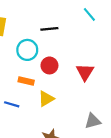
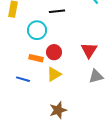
red circle: (49, 65) -> (54, 52), moved
gray triangle: (93, 121) -> (96, 76), moved

